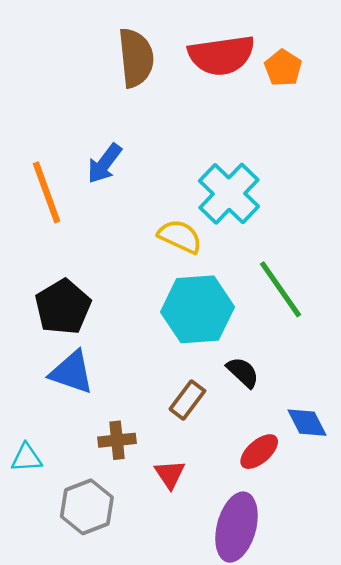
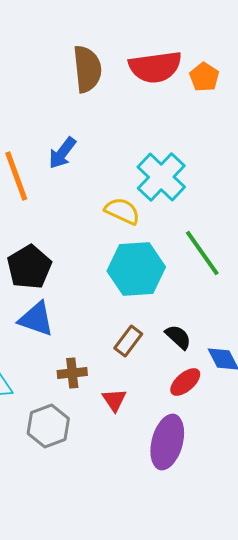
black semicircle: (243, 372) -> (178, 337), moved

